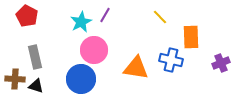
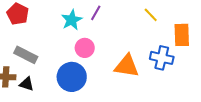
pink circle: (94, 50) -> (85, 48), size x0.7
gray rectangle: (35, 57) -> (26, 55), turned -50

